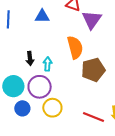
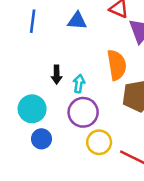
purple circle: (40, 87) -> (83, 112), moved
yellow circle: (52, 108) -> (99, 142), moved

